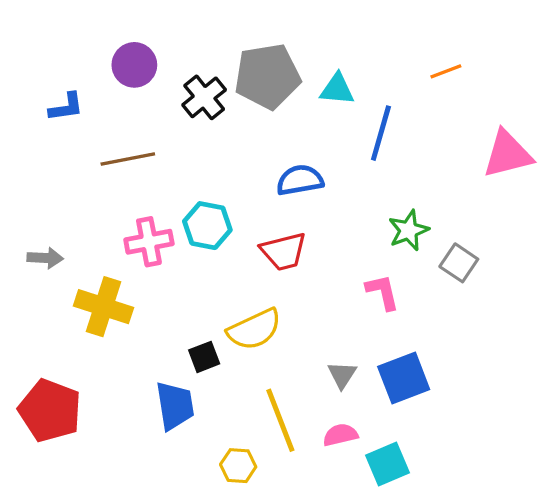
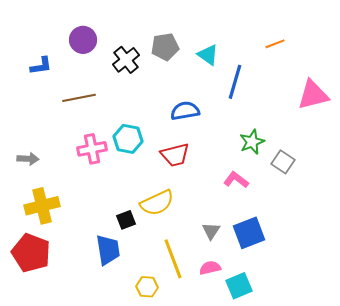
gray pentagon: (267, 76) -> (165, 47), size x0.7
cyan triangle: (337, 89) -> (208, 55), turned 30
pink L-shape: (383, 292) -> (236, 180), turned -40
yellow cross: (104, 307) -> (42, 206), moved, turned -32

